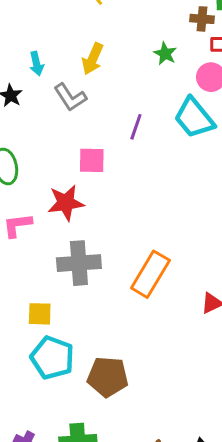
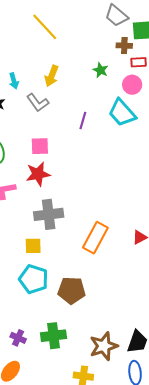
pink square: (92, 160) -> (40, 146), moved
orange rectangle: (150, 274) -> (95, 238), moved
yellow square: (40, 314) -> (33, 246), moved

